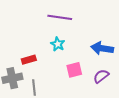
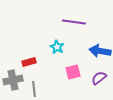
purple line: (60, 17) -> (74, 22), moved

